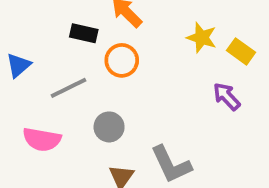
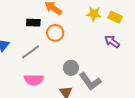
gray circle: (109, 127) -> (71, 68), moved
pink semicircle: (42, 139) -> (34, 80), moved

